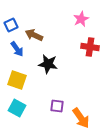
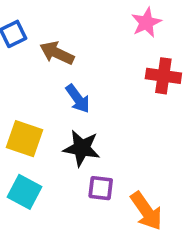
blue arrow: (17, 49) -> (78, 99), moved
black star: (48, 64) -> (82, 148), moved

